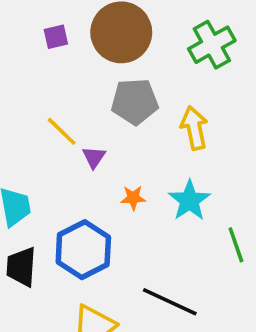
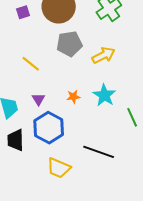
yellow arrow: (194, 128) -> (103, 55), turned 80
purple triangle: (94, 157) -> (38, 99), moved

